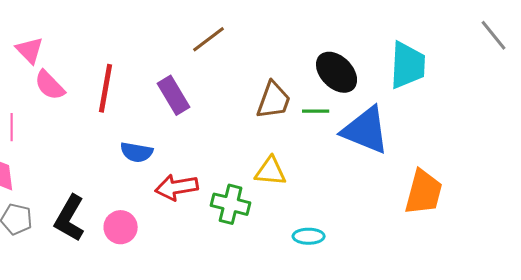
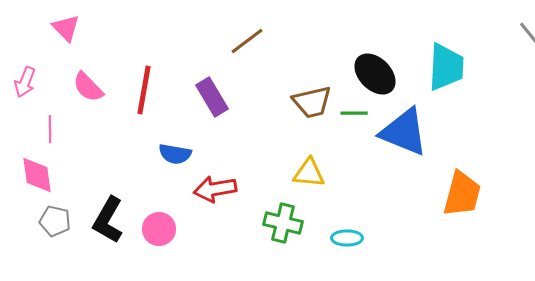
pink triangle: (30, 50) -> (66, 28), moved
brown trapezoid: (274, 100) -> (312, 102), turned 57
green cross: (231, 204) -> (283, 223), moved

